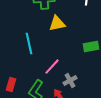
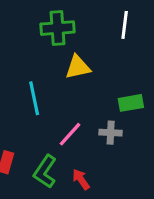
gray cross: (70, 81) -> (111, 133), moved, turned 32

